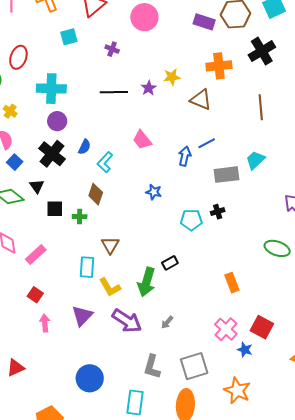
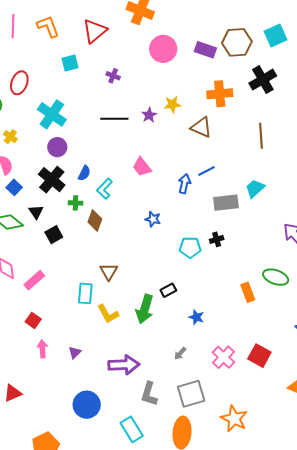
pink circle: (144, 17) -> (163, 49), moved
cyan cross: (51, 89) -> (52, 114), turned 32
black square: (55, 209) -> (54, 235), turned -30
green cross: (80, 217) -> (76, 203), moved
orange rectangle: (232, 283) -> (248, 292), moved
purple triangle: (82, 316) -> (75, 352), moved, size x0.6
purple arrow: (127, 321) -> (124, 365), moved, turned -36
gray arrow: (167, 322) -> (180, 353), moved
blue star: (245, 350) -> (196, 317), moved
cyan rectangle: (135, 402) -> (132, 429), turned -40

